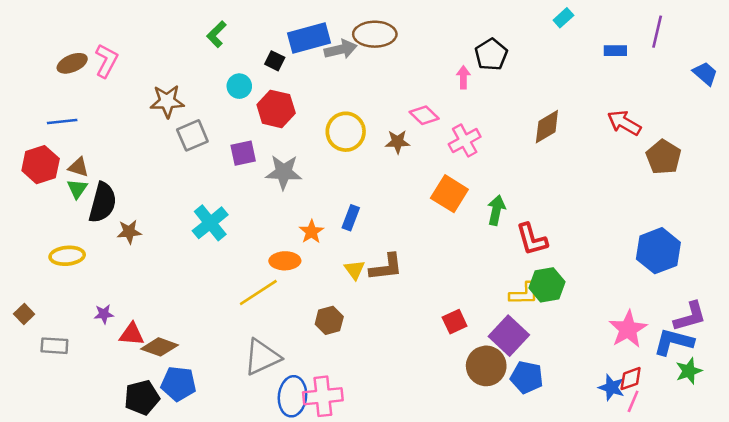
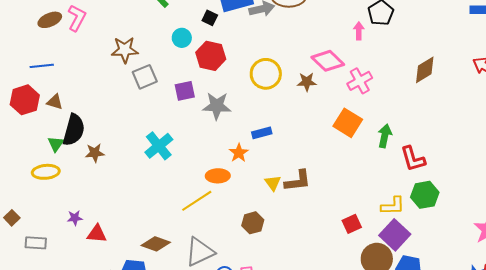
pink diamond: (424, 115) -> (328, 61), size x1.4
green triangle: (77, 189) -> (56, 144), moved
blue rectangle: (351, 218) -> (262, 133), moved, turned 54
yellow L-shape: (524, 294) -> (393, 206), moved
brown diamond: (160, 347) -> (156, 244), moved

